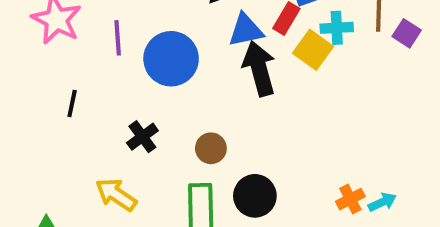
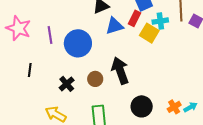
black arrow: (259, 69) -> (120, 71), moved
brown circle: (211, 148) -> (95, 79), moved
black circle: (255, 196) -> (142, 106), moved

